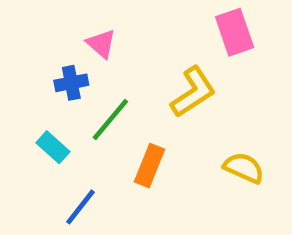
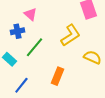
orange rectangle: (149, 166) -> (57, 76), moved
yellow semicircle: (244, 168) -> (92, 57), moved

